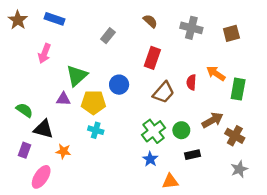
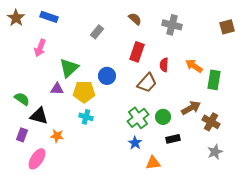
brown square: (231, 33) -> (227, 27), moved
red semicircle: (191, 82) -> (164, 65), moved

